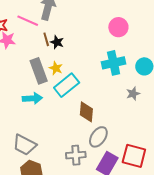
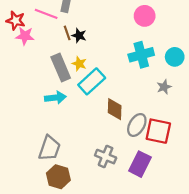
gray ellipse: (98, 137) -> (137, 125), moved
gray trapezoid: (24, 145) -> (49, 148), turned -95
gray cross: (76, 155) -> (106, 157), turned 30
red square: (134, 156) -> (158, 131), moved

